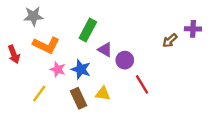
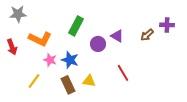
gray star: (33, 16) -> (18, 14), moved
purple triangle: (105, 50) -> (117, 36), moved
purple circle: (125, 60) -> (98, 44), moved

